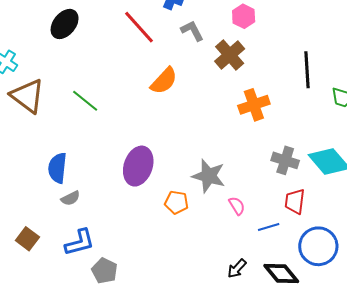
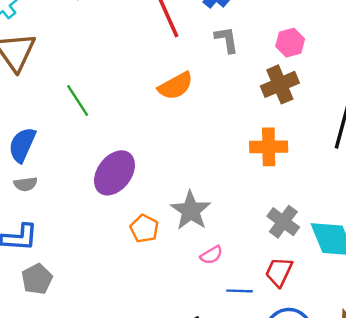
brown cross: (230, 55) -> (280, 84), moved
green line: (85, 101) -> (78, 100), moved
pink semicircle: (237, 206) -> (211, 255), turned 72

